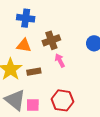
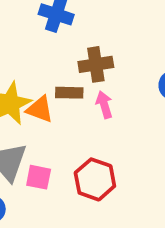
orange triangle: (24, 46) -> (40, 109), moved
brown rectangle: (34, 72) -> (69, 93), moved

